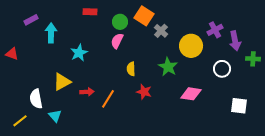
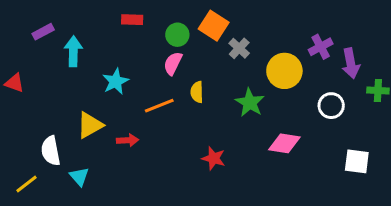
yellow semicircle: (131, 69) -> (197, 92), moved
red star: (144, 92) -> (214, 158), moved
orange line: (108, 99) -> (159, 106), moved, turned 36

